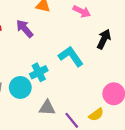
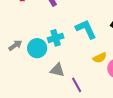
yellow semicircle: (96, 115) -> (100, 58), moved

